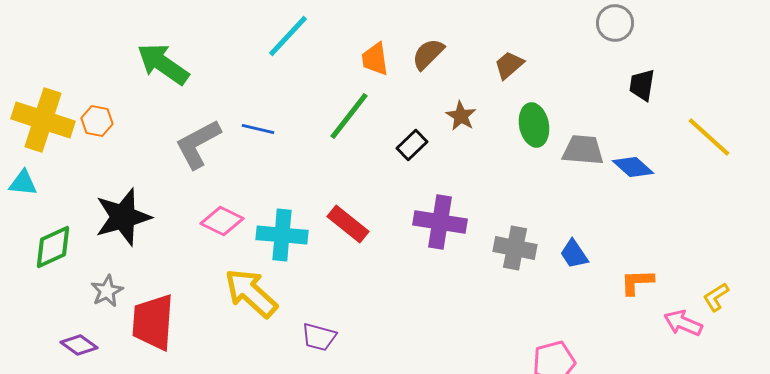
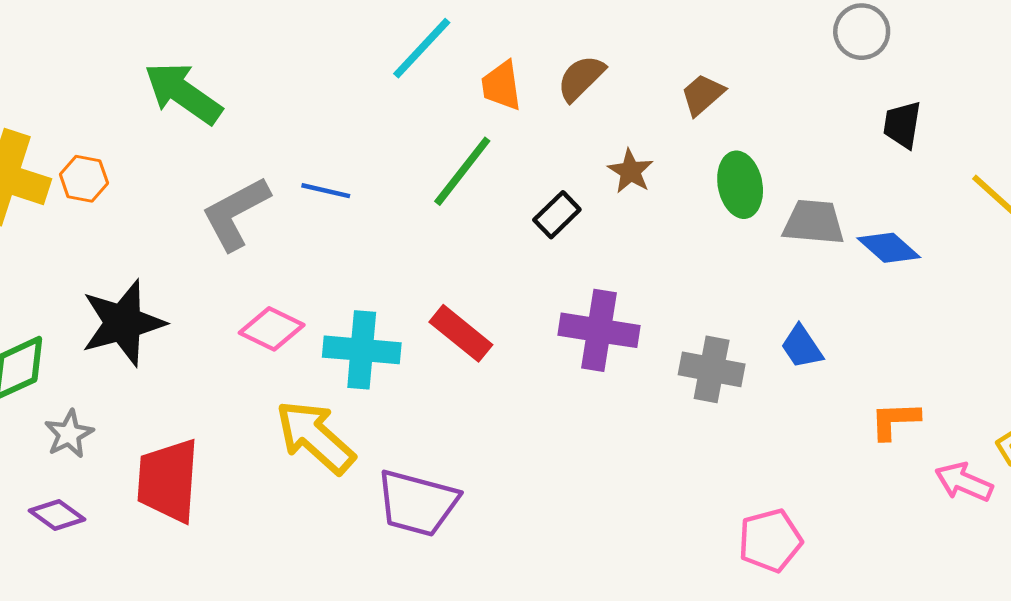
cyan line: (288, 36) -> (422, 48), moved
blue trapezoid: (574, 254) -> (802, 347), moved
gray star: (107, 291) -> (69, 434), moved
purple trapezoid: (319, 337) -> (417, 503), size x1.6

